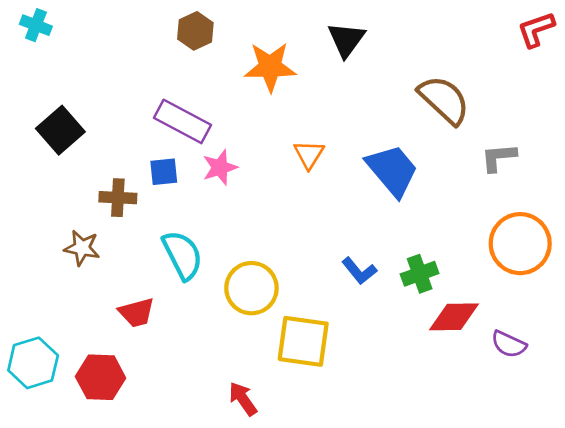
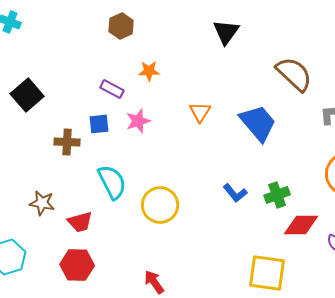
orange star: (270, 67) -> (149, 71), moved, size x0.6
purple rectangle: (182, 121) -> (112, 89), size x0.6
brown star: (82, 248) -> (42, 203), moved
yellow square: (303, 341) -> (267, 273), moved
red hexagon: (101, 377) -> (77, 265), moved

